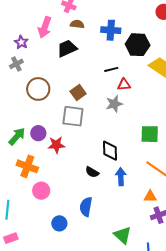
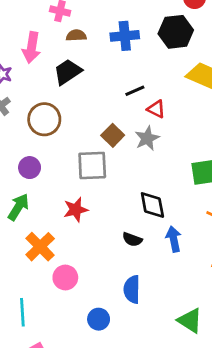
black hexagon: (138, 45) -> (176, 32), moved
red triangle: (124, 85) -> (156, 109), turned 40
brown circle: (38, 89) -> (44, 119), moved
brown square: (78, 93) -> (113, 135), moved
purple circle: (38, 133) -> (30, 168), moved
orange cross: (27, 166) -> (40, 247), turned 35

